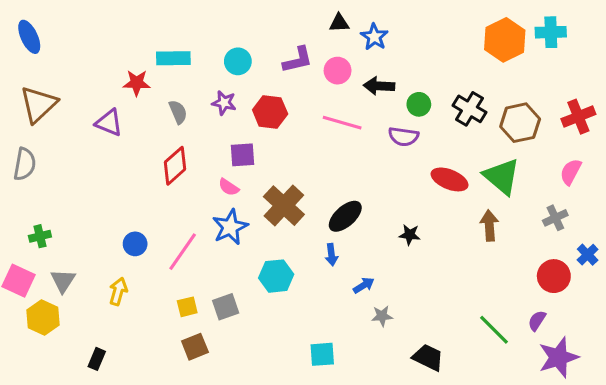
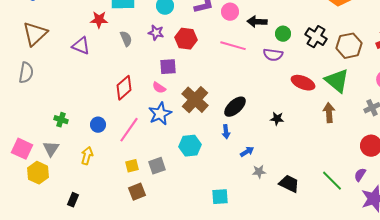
red diamond: (175, 166) -> (124, 88), moved
green cross: (40, 236) -> (61, 120), moved, turned 32
black trapezoid: (428, 357) -> (289, 184), moved

